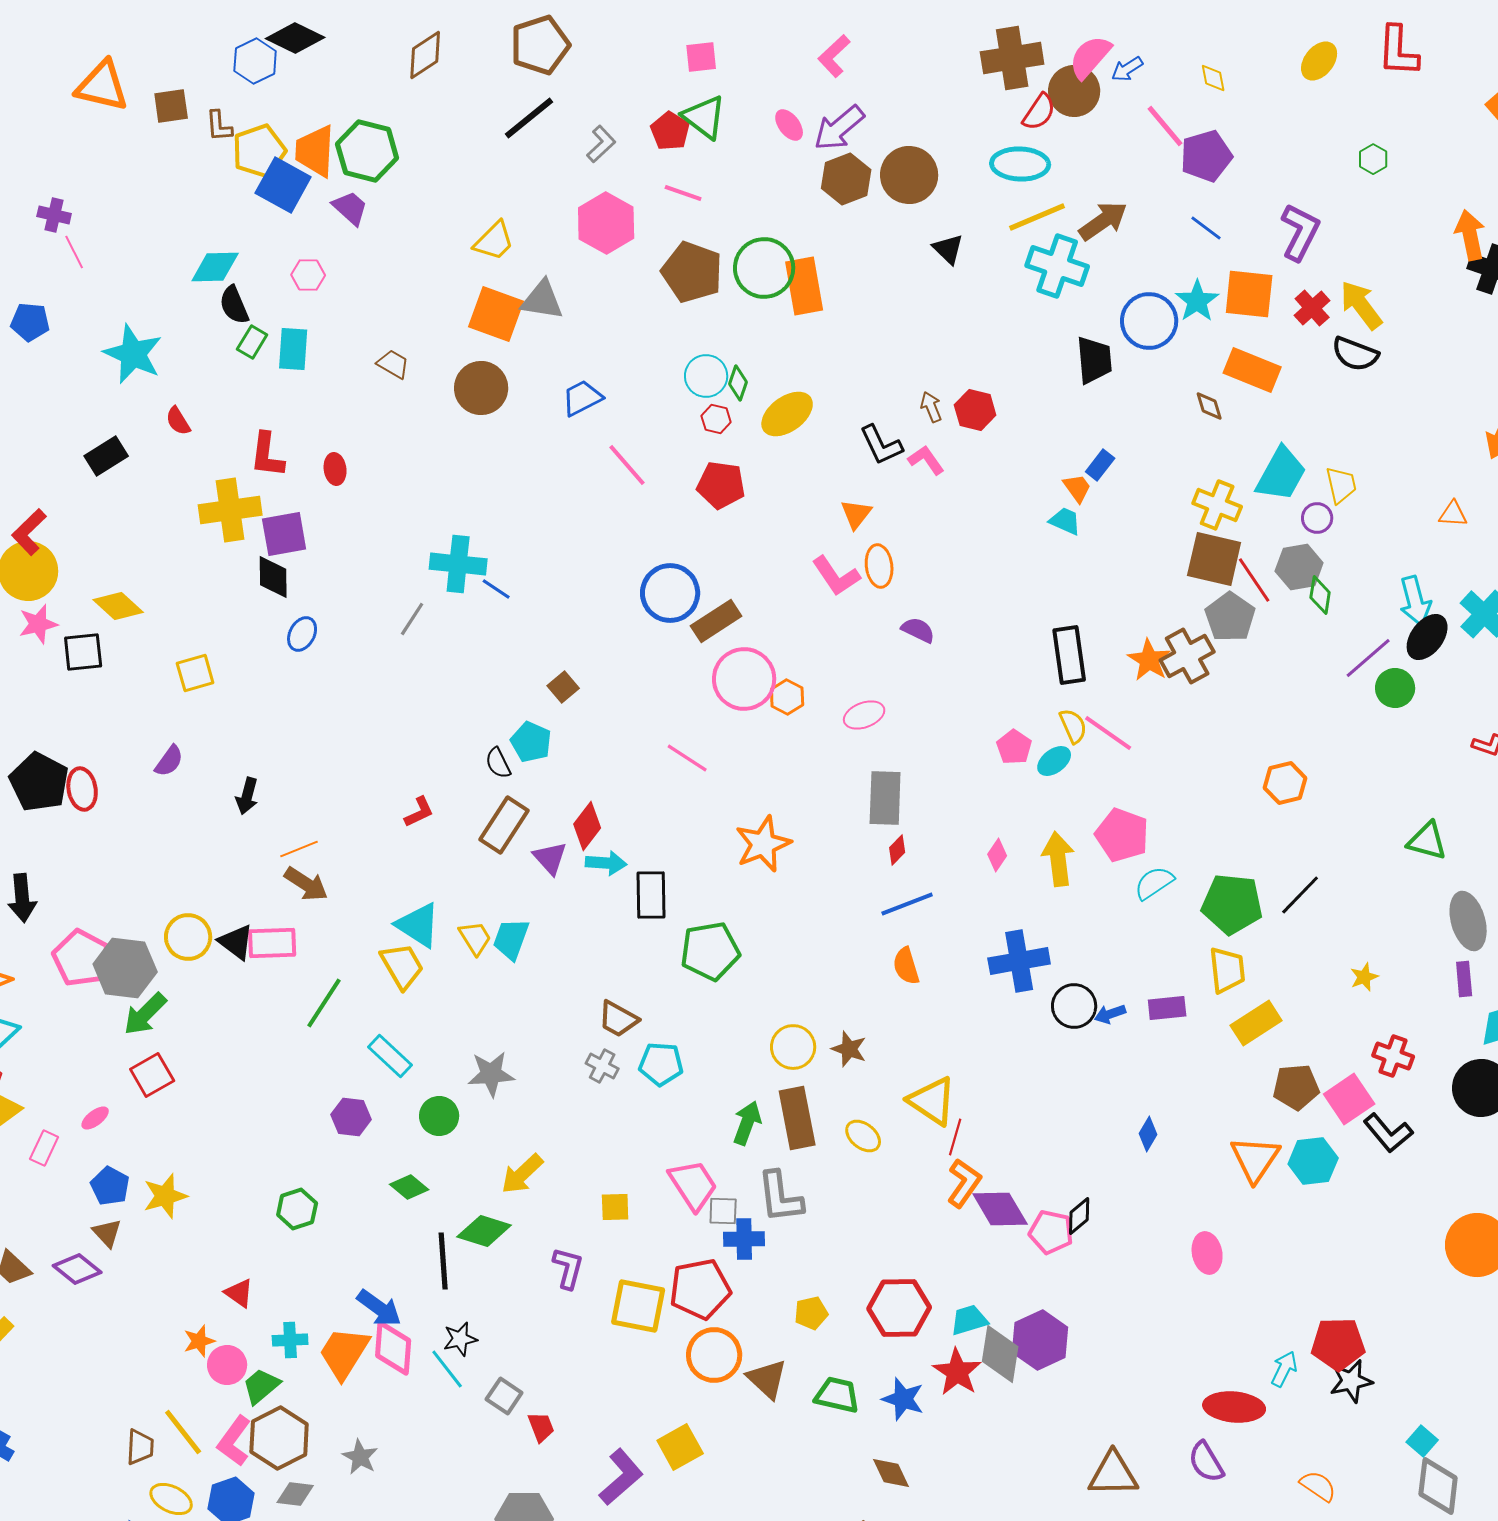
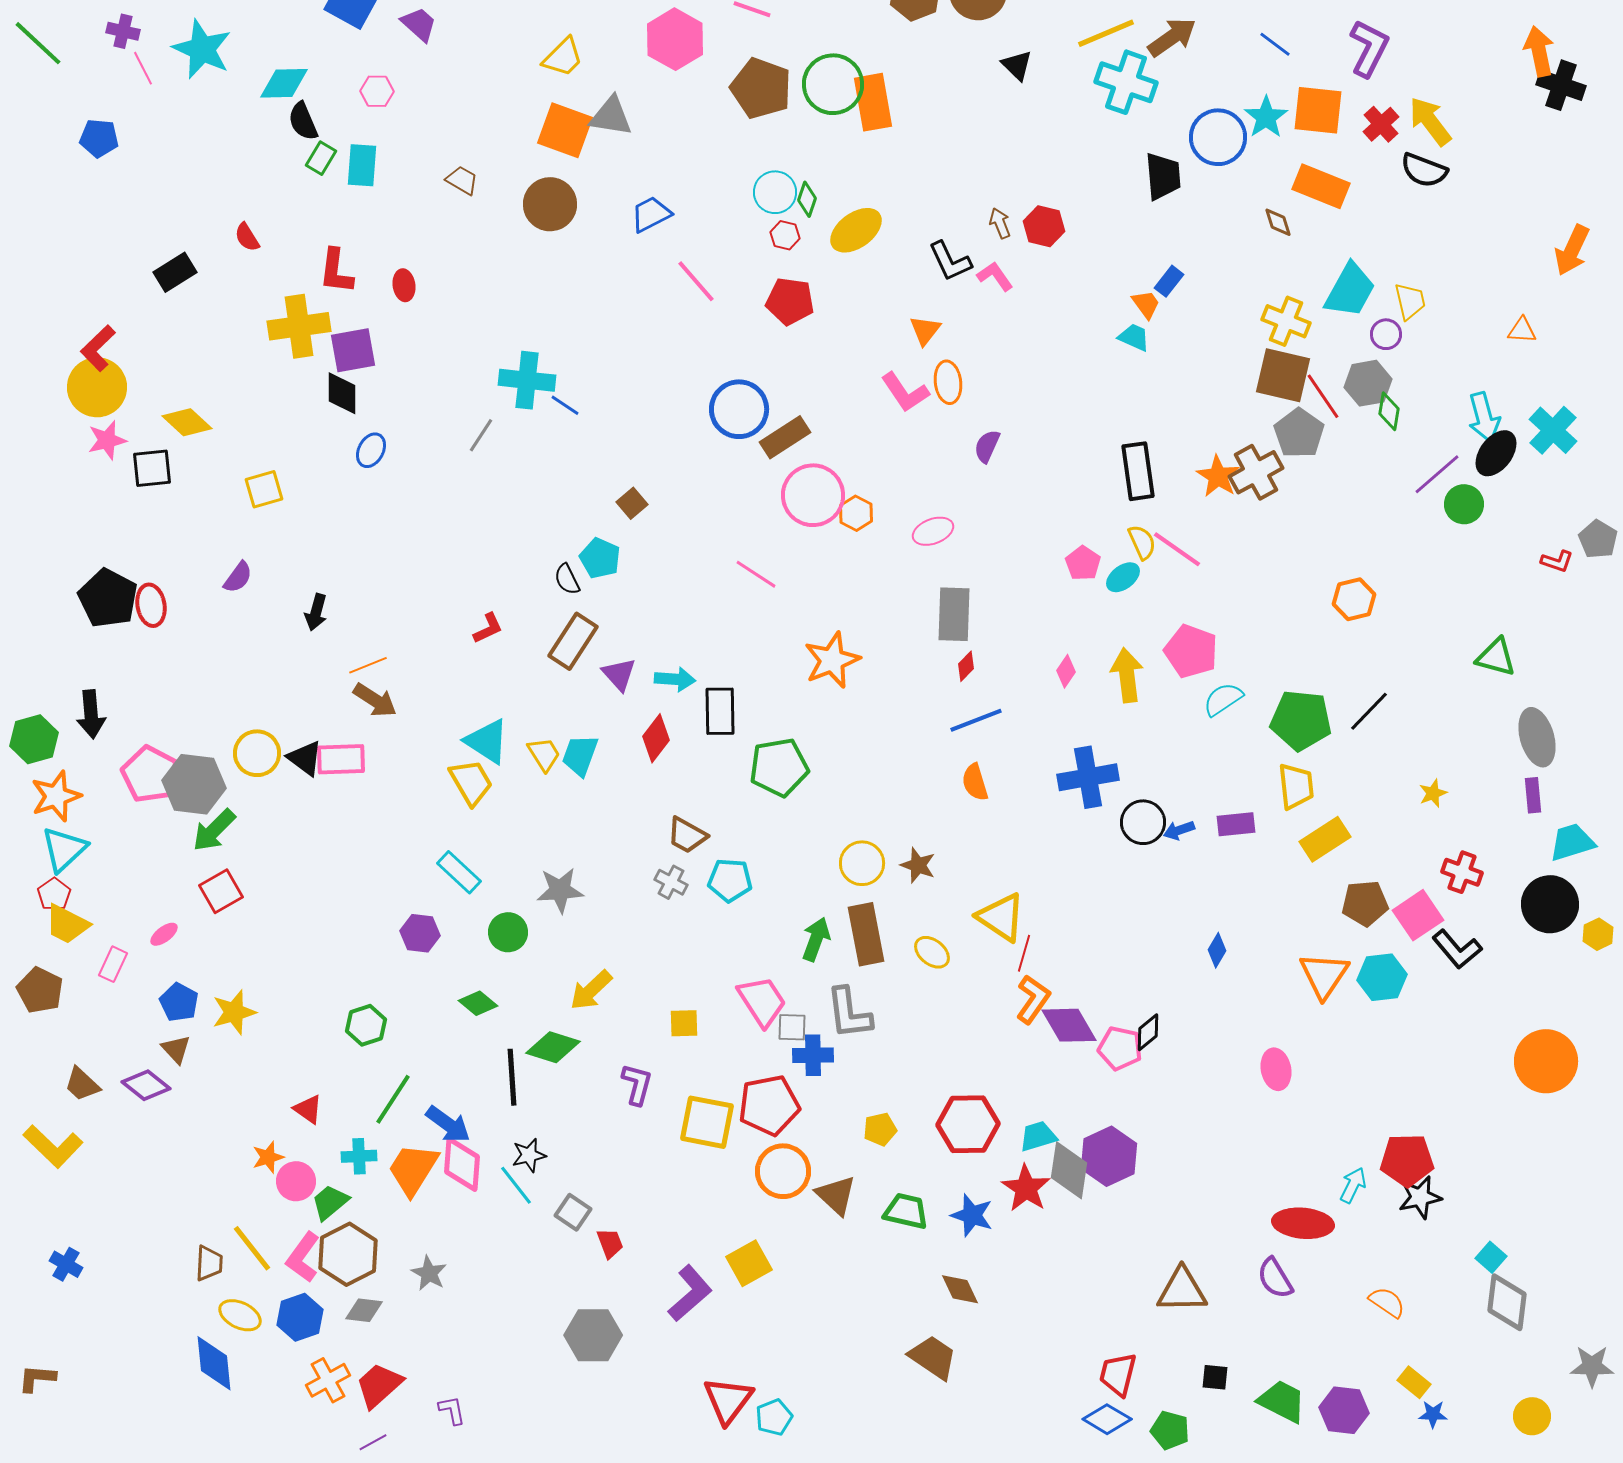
cyan star: (133, 354) -> (202, 49), moved
purple semicircle: (918, 630) -> (987, 446), turned -92
red diamond: (587, 826) -> (656, 738), moved
green line: (324, 1003) -> (393, 1099), moved

